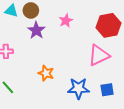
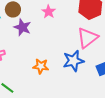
blue star: (79, 88) -> (73, 61), moved

